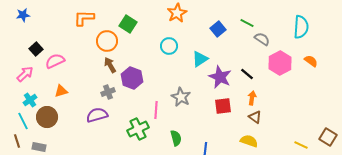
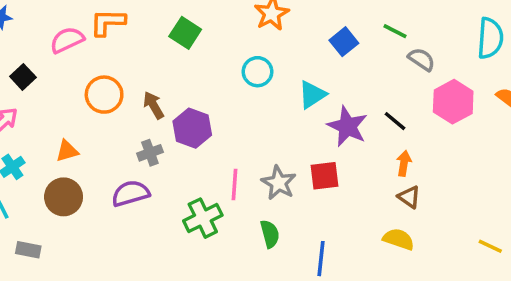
orange circle: (107, 41) -> (104, 95), moved
pink semicircle: (55, 61) -> (67, 40), moved
gray star: (181, 97) -> (279, 183), moved
red square: (223, 106) -> (324, 176), moved
brown circle: (47, 117) -> (64, 197), moved

